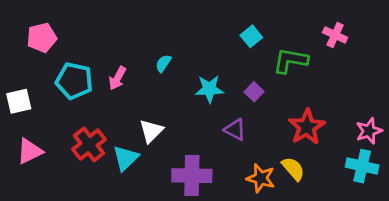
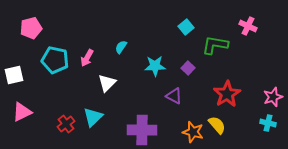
white triangle: (151, 131) -> (107, 83), moved
red cross: (89, 144) -> (66, 124), moved, size x0.7
cyan cross: (362, 166) -> (268, 123), size x0.7

